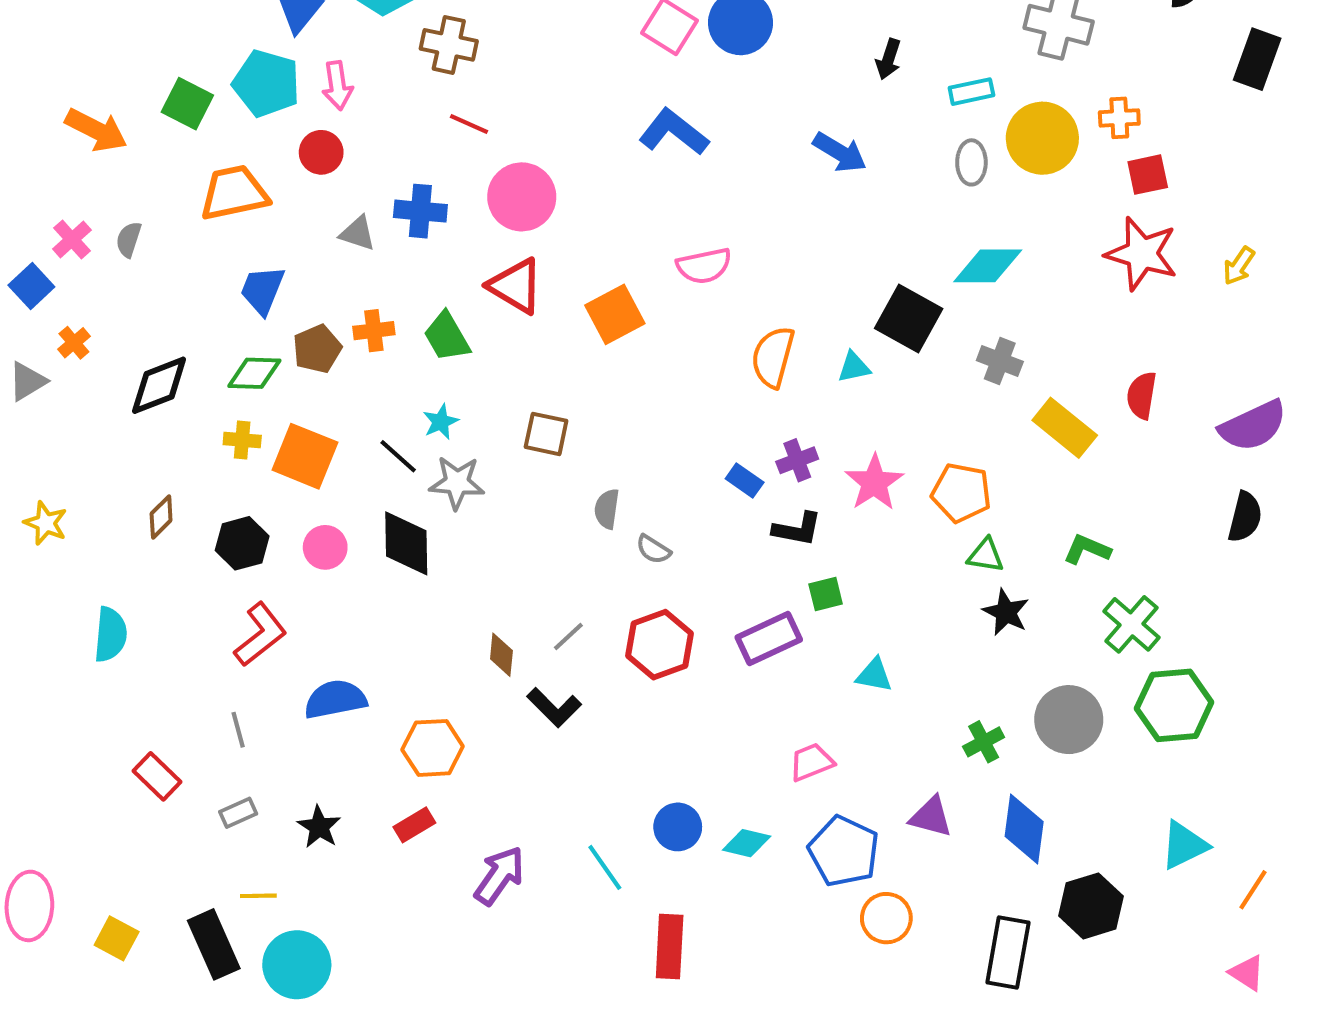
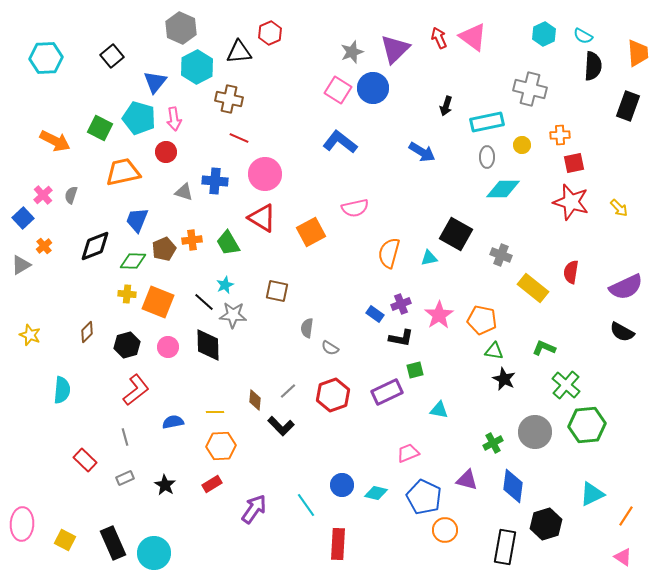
cyan rectangle: (971, 92) -> (487, 122), size x1.5
yellow circle: (1042, 138) -> (522, 145), size x0.5
cyan diamond: (988, 266) -> (503, 189), moved
yellow arrow: (1239, 266) -> (619, 208), turned -78
black diamond: (159, 385) -> (95, 246), moved
black semicircle: (1245, 517) -> (622, 332), turned 105
blue semicircle: (335, 699) -> (173, 422), size x0.7
yellow line: (258, 896) -> (215, 412), moved

